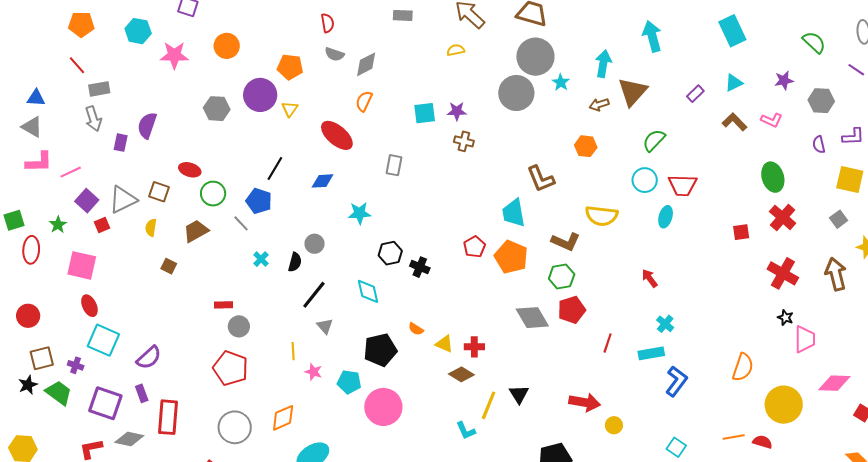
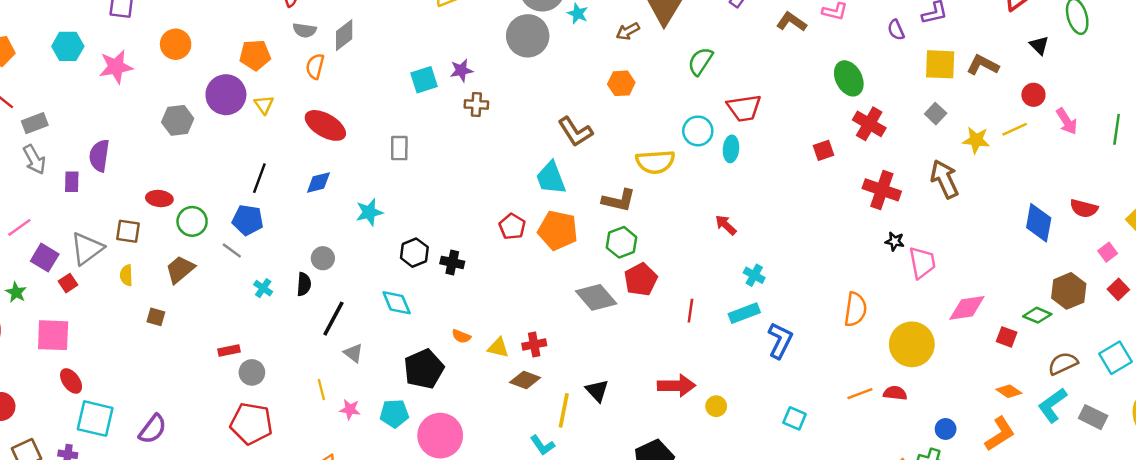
orange semicircle: (364, 101) -> (315, 66), moved
cyan circle: (645, 180) -> (698, 131), moved

